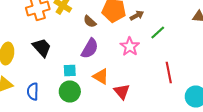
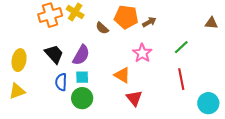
green line: (158, 32) -> (181, 47), moved
purple semicircle: (90, 48) -> (81, 55), moved
orange triangle: (101, 76) -> (122, 75), moved
blue semicircle: (33, 92) -> (61, 82), moved

